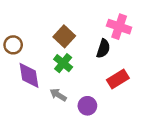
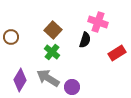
purple diamond: (29, 75) -> (20, 80), moved, turned 40
red rectangle: (118, 79) -> (117, 53), moved
gray arrow: (58, 95) -> (48, 78), size x1.6

